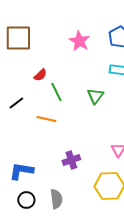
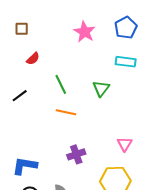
brown square: (18, 38) -> (22, 29), size x0.5
red semicircle: (40, 75) -> (33, 59), moved
orange line: (46, 119) -> (66, 112), moved

